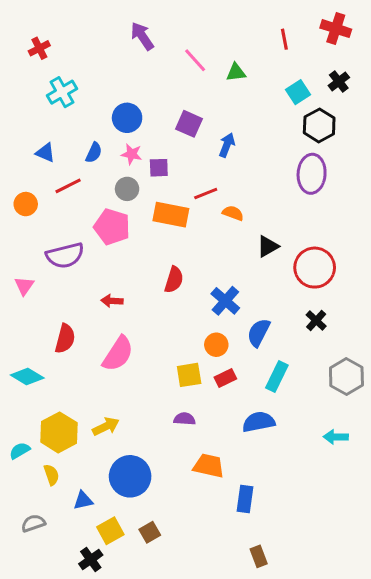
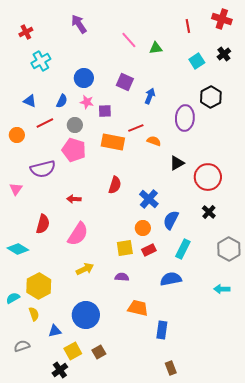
purple arrow: (142, 36) -> (79, 24), moved
black hexagon: (319, 125) -> (211, 97), moved
purple ellipse: (312, 174) -> (185, 118), moved
gray circle: (127, 189) -> (75, 125), moved
yellow arrow: (106, 426) -> (85, 269), moved

